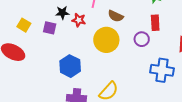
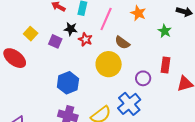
red rectangle: (155, 23) -> (166, 65), moved
purple circle: (142, 39) -> (143, 78), moved
blue cross: (162, 70) -> (129, 104), moved, turned 30

